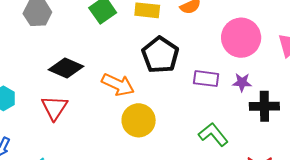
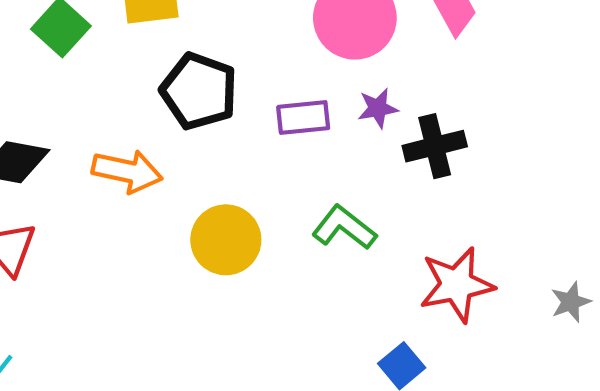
yellow circle: (139, 120) -> (226, 240), moved

